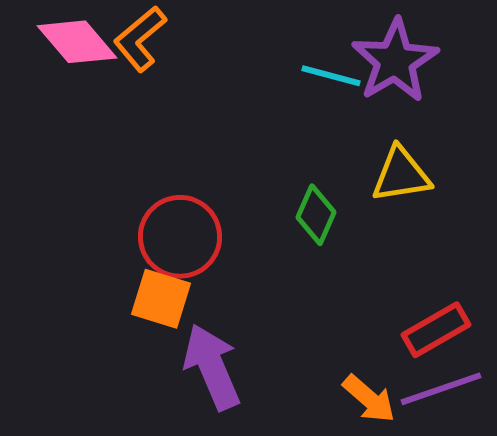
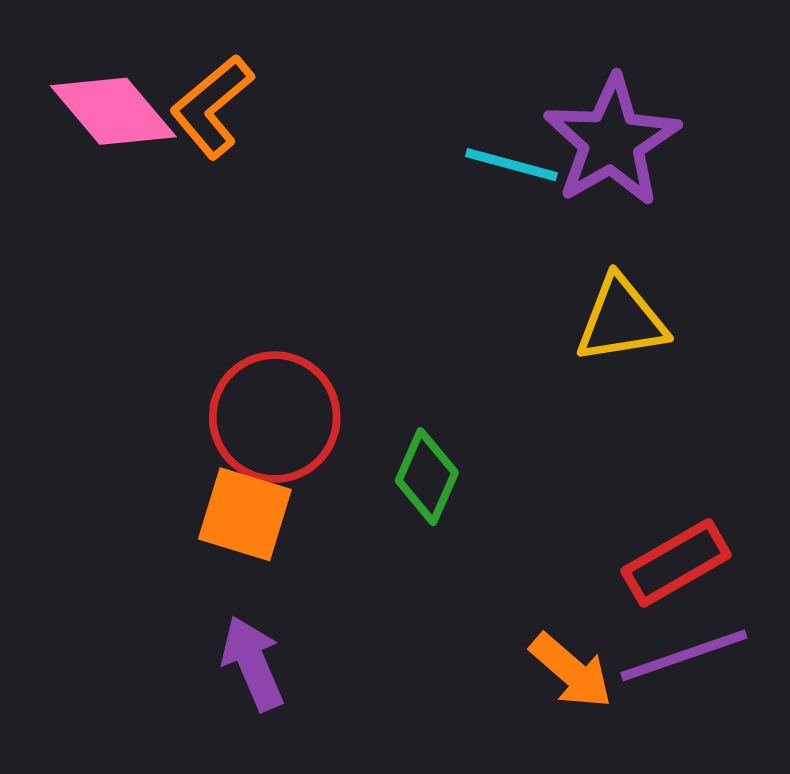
green diamond: (316, 215) -> (427, 477), moved
purple arrow: (212, 367) -> (253, 663), moved, size x0.7

